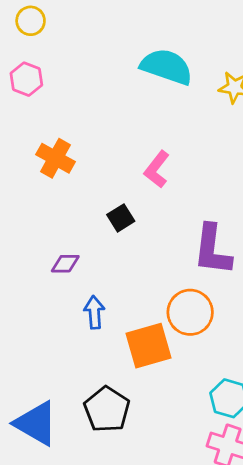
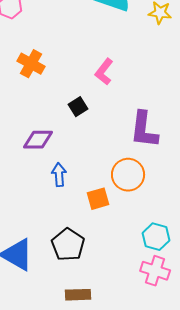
purple diamond: (65, 264) -> (38, 140), size x1.4
orange square: (149, 346) -> (98, 199), size x0.7

